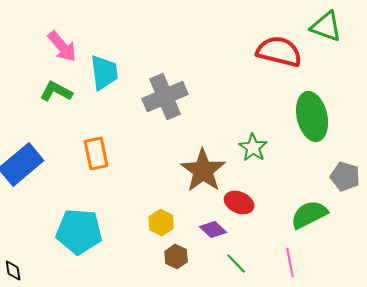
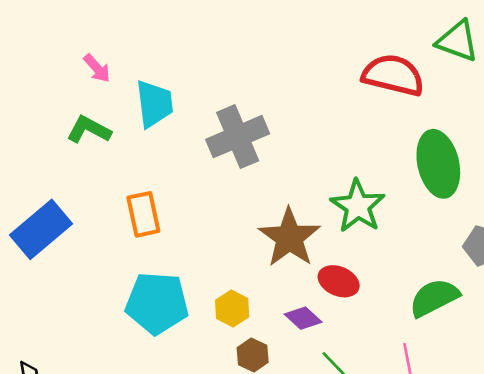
pink arrow: (62, 47) -> (97, 68), size x0.7
green star: (253, 148) -> (358, 206), size x1.4
cyan pentagon: (79, 232) -> (157, 303), moved

